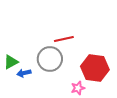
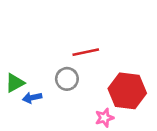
gray circle: (50, 59) -> (67, 79), size x0.7

